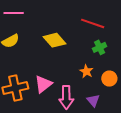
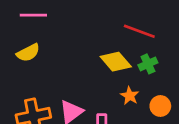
yellow diamond: (55, 40) -> (116, 62), moved

